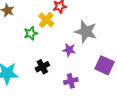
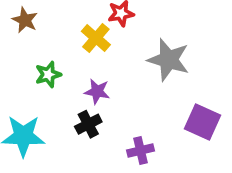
green star: (31, 33) -> (48, 75), moved
purple star: (69, 50) -> (97, 91), moved

